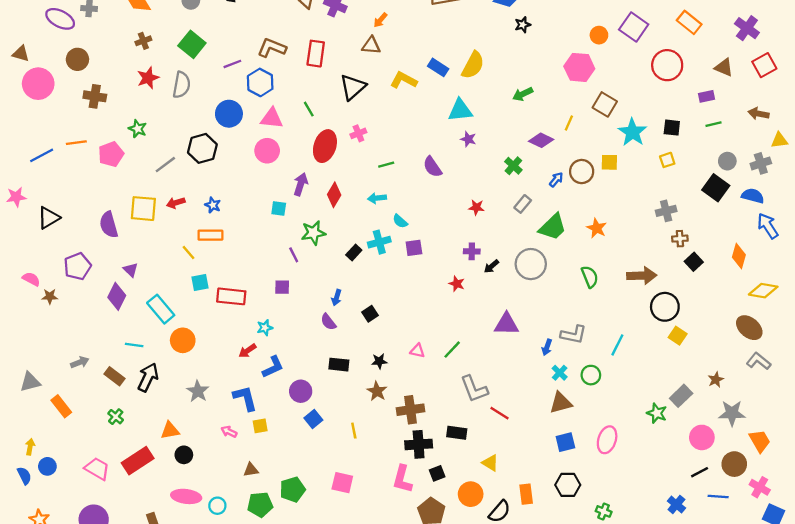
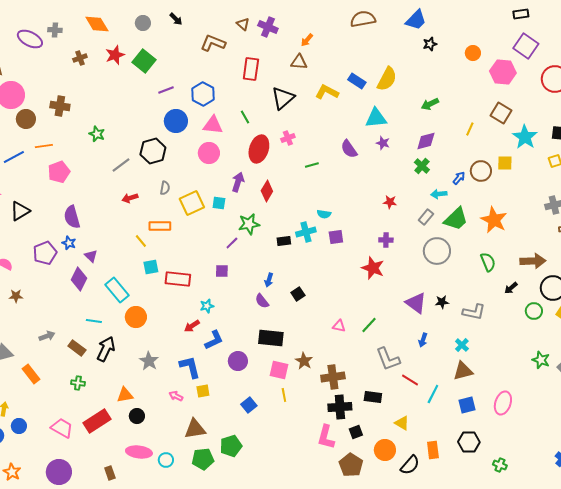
orange circle: (599, 35) -> (473, 53), moved
brown cross: (143, 41) -> (80, 58), moved
brown L-shape: (272, 48) -> (213, 43), moved
brown circle: (77, 59) -> (26, 119), moved
purple line: (232, 64) -> (166, 90), moved
pink hexagon: (579, 67) -> (503, 72), moved
red star: (148, 78) -> (115, 55), moved
gray semicircle: (182, 85) -> (165, 188), moved, size x0.6
purple diamond: (541, 140) -> (426, 141), moved, turned -40
pink pentagon: (111, 154) -> (59, 172), moved
purple semicircle: (432, 167) -> (349, 149), moved
cyan arrow: (377, 198) -> (439, 194), moved
gray rectangle: (523, 204) -> (426, 217), moved
blue star: (213, 205) -> (69, 243), moved
yellow square: (143, 209) -> (192, 203), moved, turned -30
cyan semicircle: (400, 221) -> (324, 214), turned -32
orange star: (597, 228) -> (494, 220), size x1.5
black rectangle: (354, 252) -> (284, 241), turned 40
purple line: (294, 255) -> (232, 243), turned 72
black arrow: (491, 266) -> (511, 288), moved
red star: (457, 284) -> (373, 268), size x1.6
brown star: (50, 296) -> (16, 296), moved
purple triangle: (506, 324) -> (416, 303), turned 35
cyan line: (617, 345) -> (433, 394), moved
blue arrow: (547, 347) -> (423, 340), moved
black star: (379, 361) -> (442, 302), moved
black rectangle: (339, 365) -> (271, 338), size x1.4
green circle: (591, 375) -> (534, 311), moved
green star: (657, 413) -> (541, 360), moved
green cross: (116, 417) -> (78, 383), turned -32
blue square: (313, 419) -> (249, 405), moved
brown triangle: (251, 470) -> (195, 429), size x1.6
pink square: (342, 483) -> (279, 370), moved

